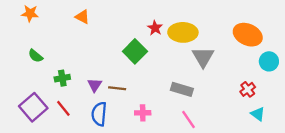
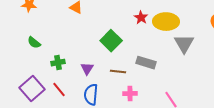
green square: (135, 51) -> (111, 41), moved
brown line: (117, 88) -> (118, 72), moved
gray rectangle: (182, 89) -> (146, 63), moved

